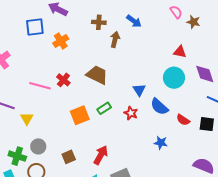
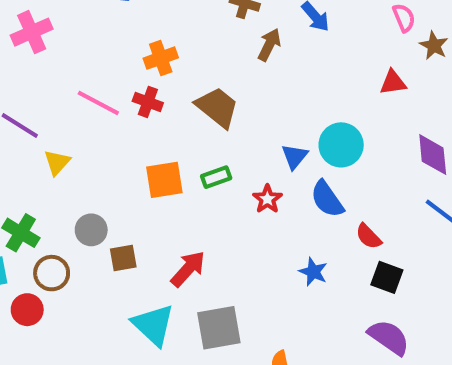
orange cross: (61, 41) -> (161, 58), moved
red triangle: (180, 52) -> (393, 82), moved, turned -32
cyan circle: (174, 78) -> (341, 145), moved
red cross: (63, 80) -> (148, 102), turned -32
black square: (207, 124) -> (387, 277), moved
gray circle: (38, 146) -> (91, 230), moved

